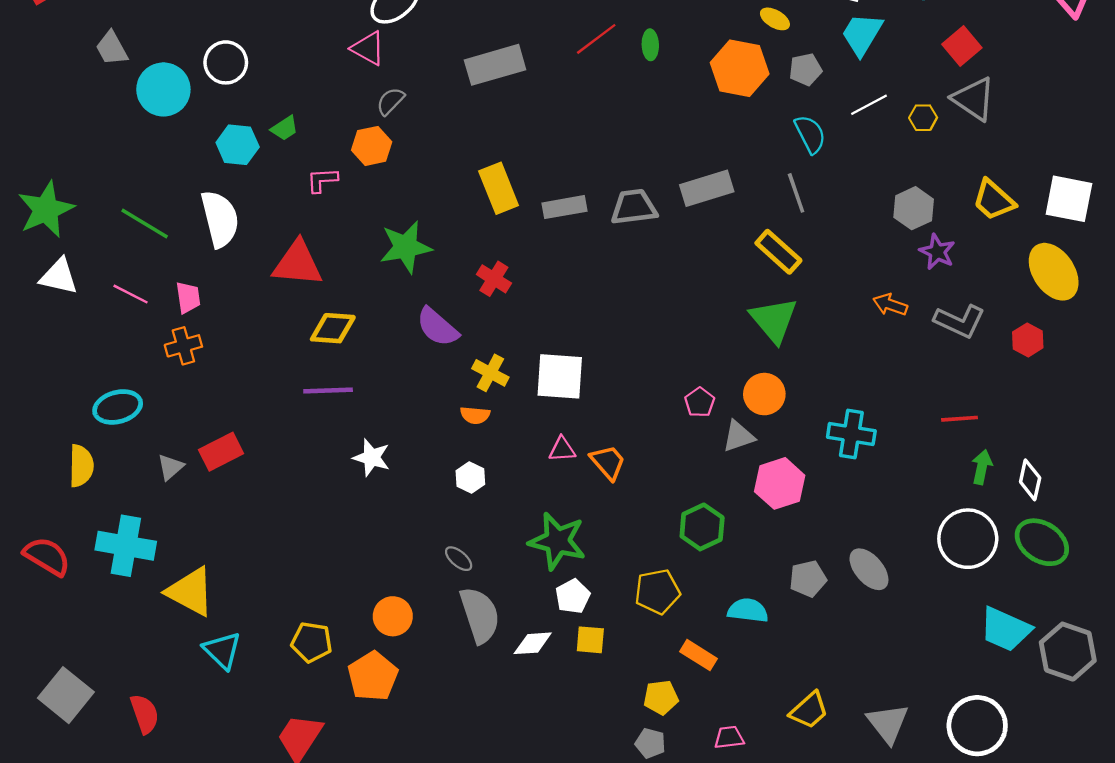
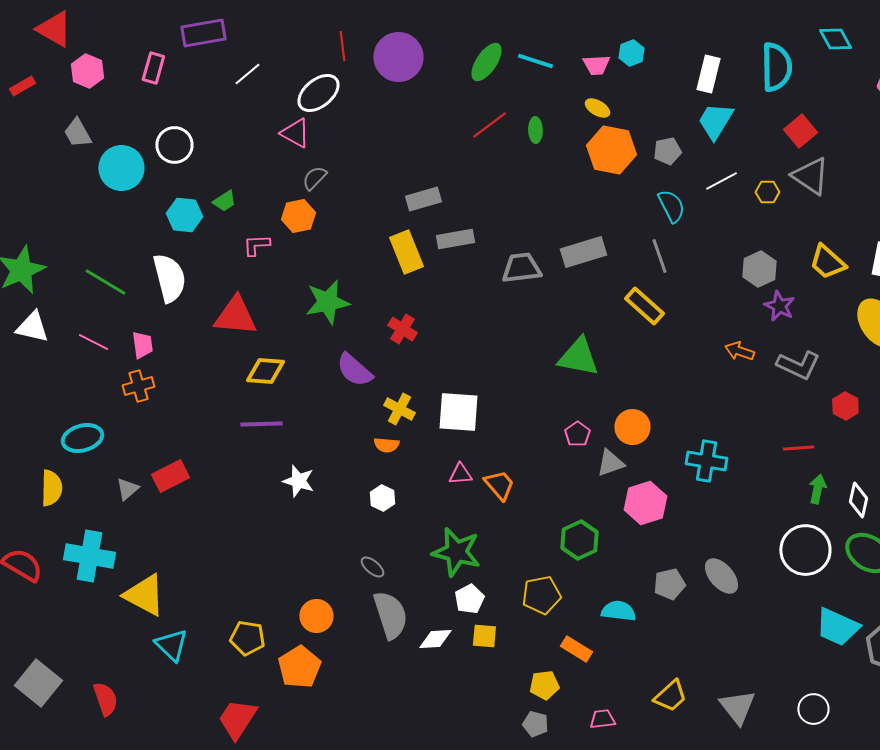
yellow ellipse: (775, 19) -> (597, 108), moved
gray rectangle: (495, 65) -> (423, 199), moved, size x0.7
gray rectangle: (564, 207) -> (455, 239), moved
green triangle: (774, 320) -> (578, 357), moved, turned -39
red hexagon: (1028, 340) -> (845, 406), moved
white circle: (977, 726) -> (813, 709), size x0.6

